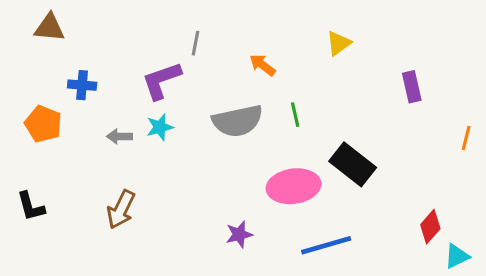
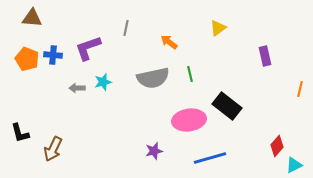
purple L-shape: (161, 80) -> (88, 48), moved
orange pentagon: (43, 124) -> (27, 59), moved
brown arrow: (121, 210) -> (53, 149), moved

